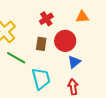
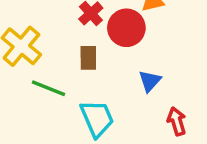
red circle: (65, 41) -> (126, 28), moved
red arrow: (73, 87) -> (177, 121), moved

